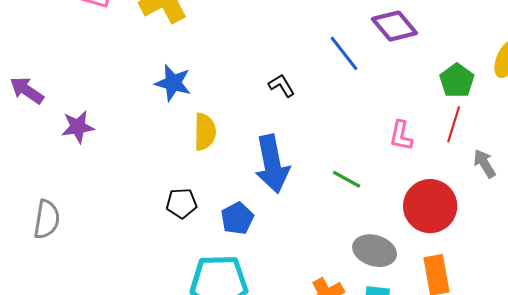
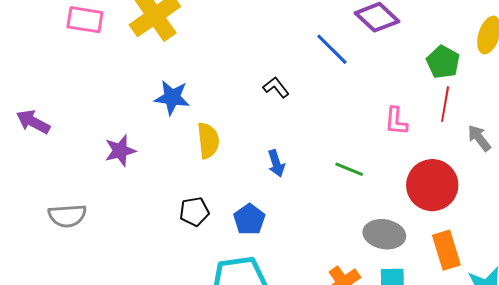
purple star: (78, 127) -> (120, 151), moved
blue arrow: (272, 164) -> (276, 163), size x0.5
gray semicircle: (47, 219) -> (67, 216), moved, turned 84

